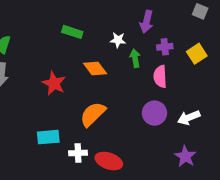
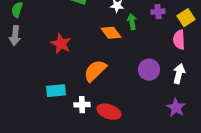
orange diamond: (95, 69) -> (111, 33), moved
pink semicircle: (160, 77) -> (179, 40), moved
white arrow: (189, 118) -> (179, 74), turned 126

